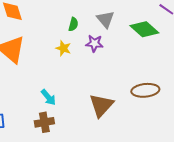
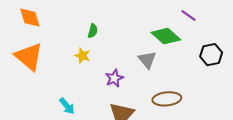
gray triangle: (105, 19) -> (147, 60), moved
purple star: (94, 43) -> (114, 78), moved, turned -30

